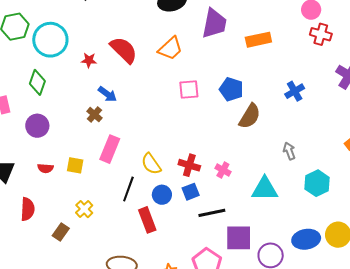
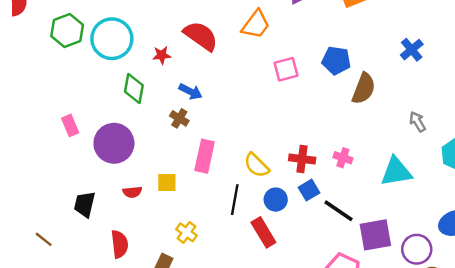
green diamond: (37, 82) -> (134, 89), moved
purple circle: (37, 126) -> (114, 143), size x1.4
black line: (212, 213) -> (339, 211), turned 56

